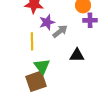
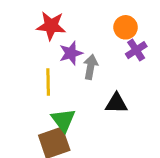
purple cross: (90, 20) -> (136, 50), turned -32
gray arrow: (60, 31) -> (91, 67), turned -42

